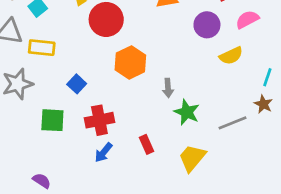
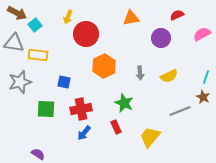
pink semicircle: (247, 19) -> (202, 34), moved
yellow semicircle: (231, 56) -> (169, 76), moved
blue square: (77, 84) -> (64, 82), turned -32
gray arrow: (168, 88) -> (140, 73), moved
green star: (187, 112) -> (124, 103), moved

